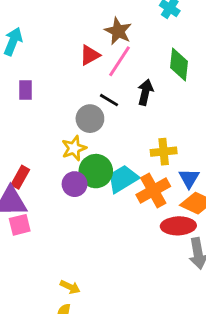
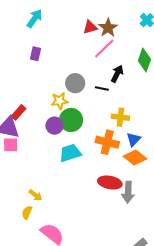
red triangle: (90, 55) -> (90, 27), moved
black line: (109, 100) -> (102, 88), moved, turned -32
cyan trapezoid: (123, 179) -> (70, 153), moved
orange cross: (153, 190) -> (107, 142), turned 30
red ellipse: (178, 226) -> (110, 183), moved

